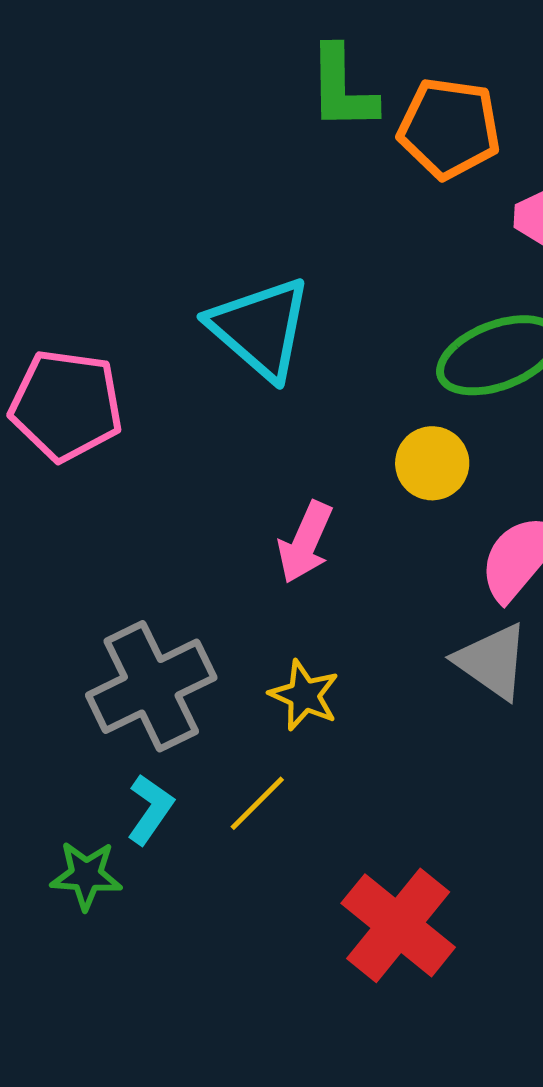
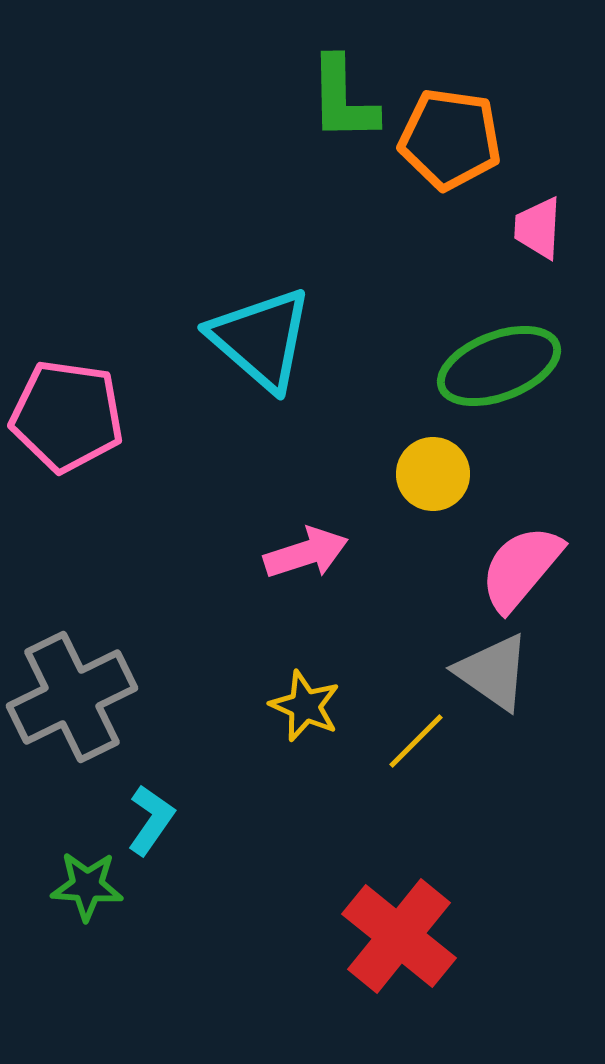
pink arrow: (305, 542) -> (306, 553), turned -132
gray cross: (151, 686) -> (72, 697), moved
yellow line: (257, 803) -> (416, 741), moved

